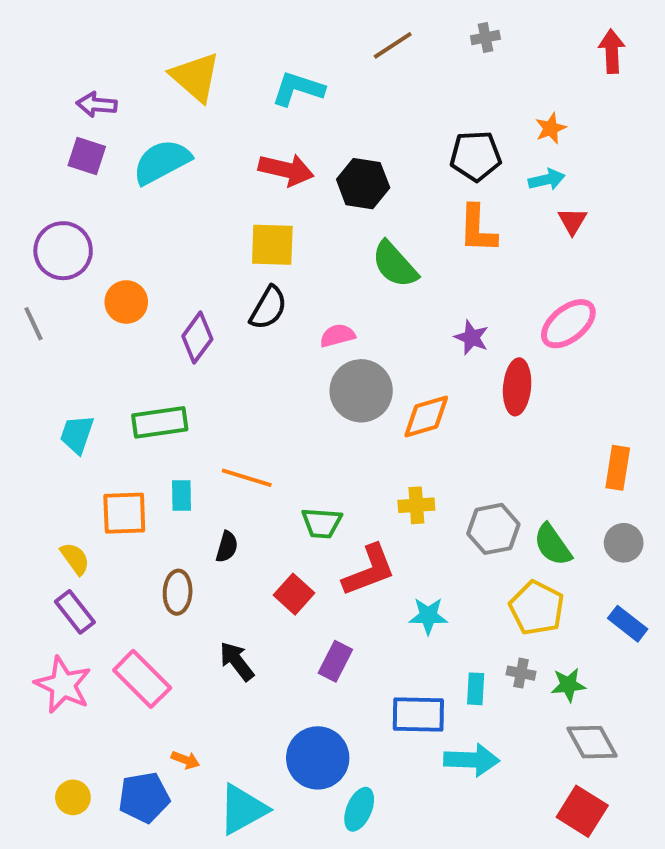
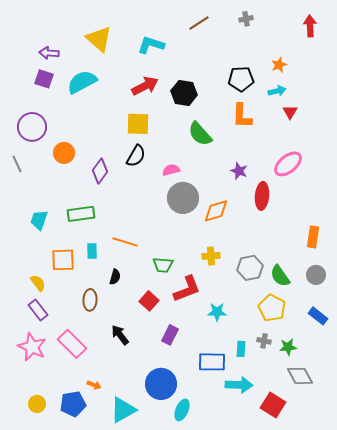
red arrow: (286, 170) -> (145, 86), turned -40
red square: (582, 811) -> (273, 405), moved

